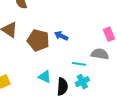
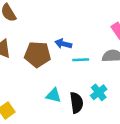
cyan line: (79, 64) -> (81, 60), moved

